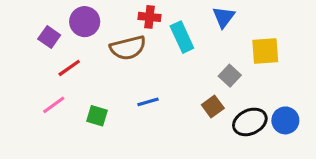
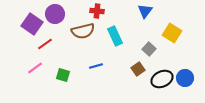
purple square: (49, 37) -> (32, 24), size x1.5
cyan rectangle: (182, 37) -> (115, 36), moved
yellow square: (265, 51) -> (172, 33), turned 36

